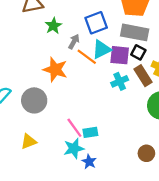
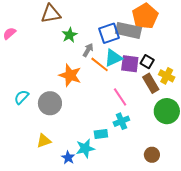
gray rectangle: (135, 32) -> (128, 30), moved
cyan cross: (120, 81) -> (121, 121), moved
pink line: (74, 128) -> (120, 97), moved
blue star: (89, 162) -> (68, 158), moved

